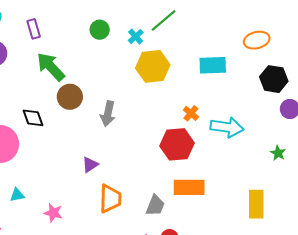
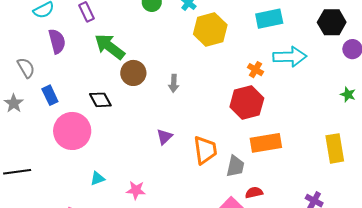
gray arrow: (108, 114) -> (174, 83), size x0.7
cyan arrow: (227, 127) -> (290, 57), moved
orange trapezoid: (110, 199) -> (205, 150), moved

